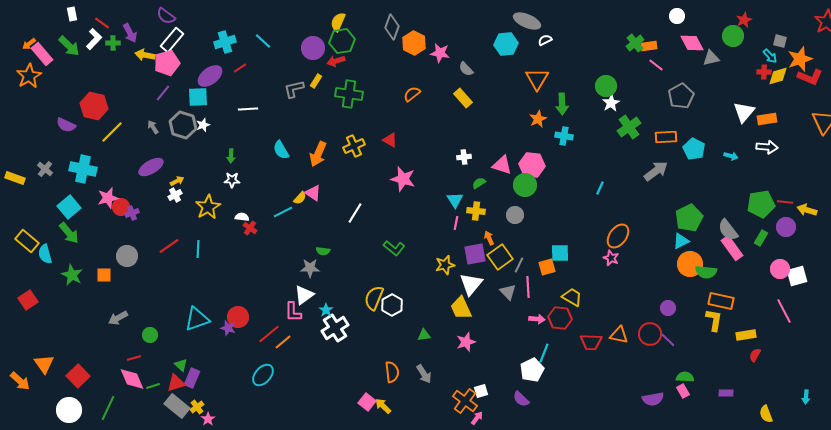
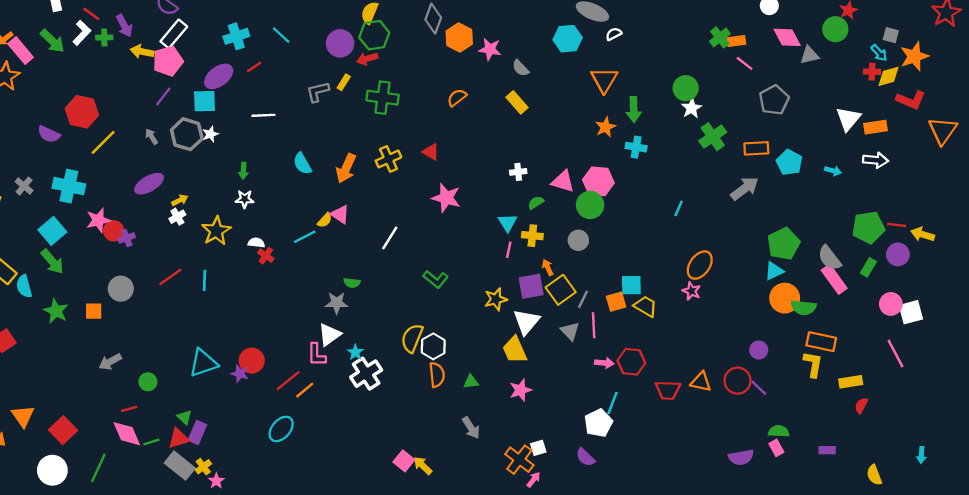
red L-shape: (810, 77) -> (911, 100), moved
yellow trapezoid: (572, 297) -> (646, 306), moved
orange semicircle: (392, 372) -> (437, 375), moved

